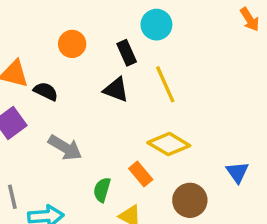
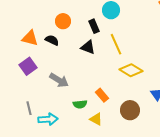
black semicircle: (46, 91) -> (52, 40), moved
yellow diamond: (169, 144) -> (131, 70), moved
green semicircle: (102, 190) -> (80, 104), turned -112

